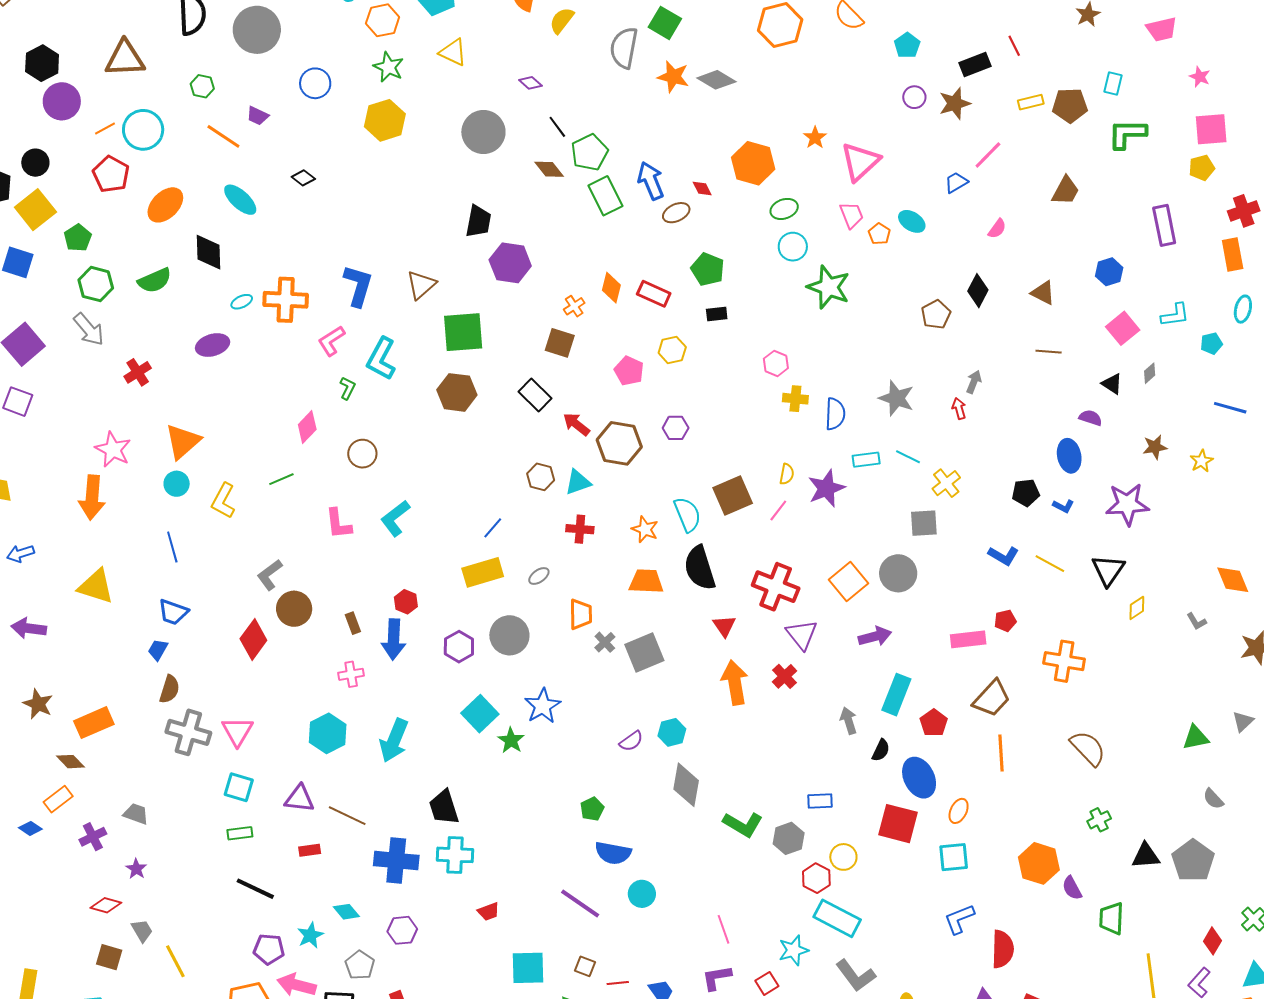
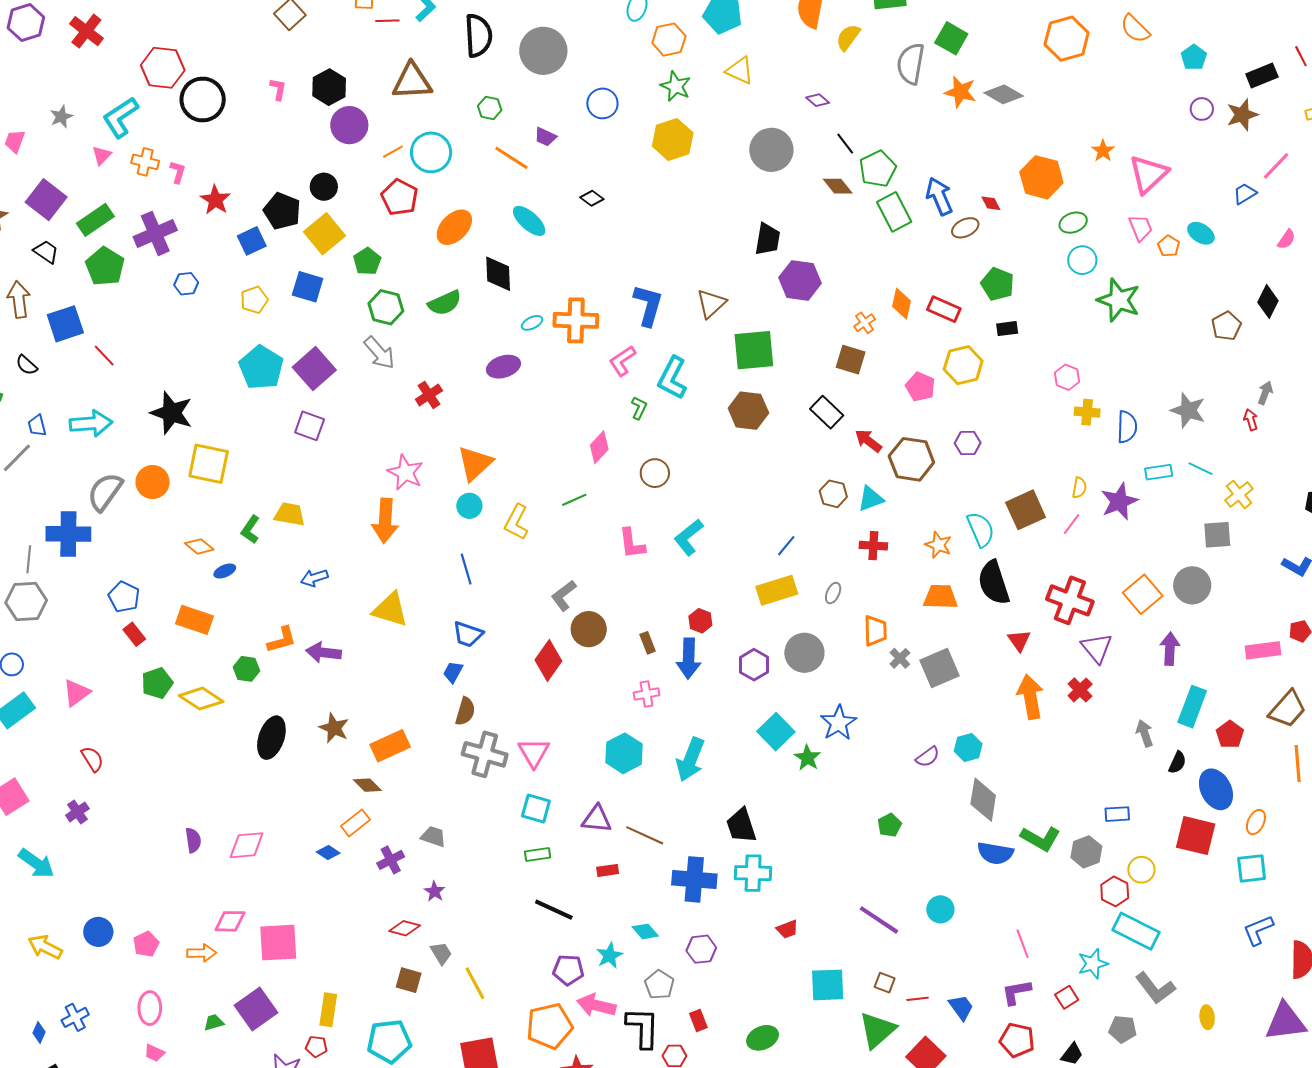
yellow hexagon: (672, 350) -> (963, 365), size x1.4
gray ellipse: (539, 576) -> (833, 593), turned -30
purple arrow: (875, 636) -> (1170, 649), turned -72
blue semicircle: (613, 853) -> (995, 853), moved

